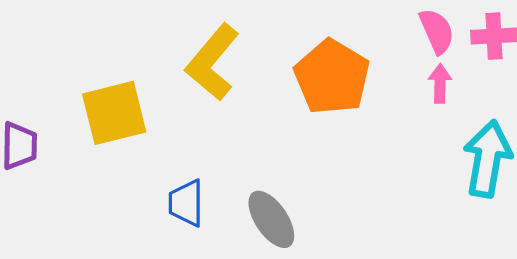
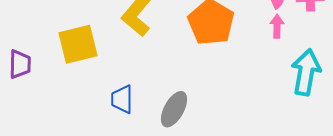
gray ellipse: (271, 219) -> (174, 109), turned 63

